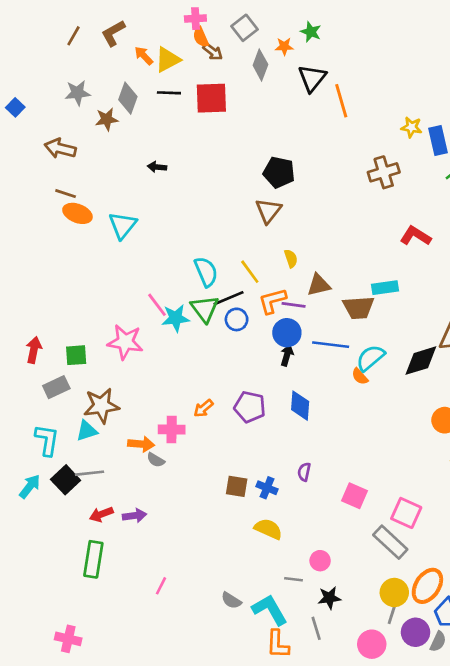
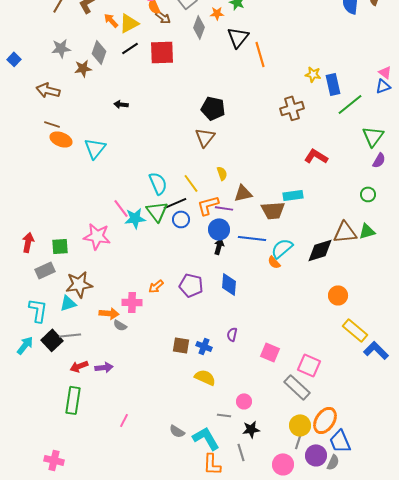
black line: (169, 93) -> (130, 48), turned -36

